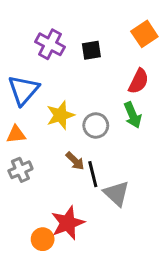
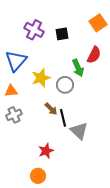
green arrow: (133, 115) -> (78, 68), moved
red star: (68, 223) -> (46, 151), size x0.7
orange circle: (43, 239) -> (38, 176), moved

